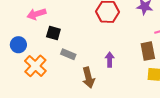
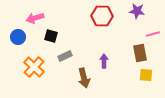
blue circle: (18, 45) -> (18, 37), moved
gray rectangle: (68, 54) -> (65, 56), turned -48

